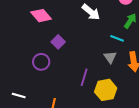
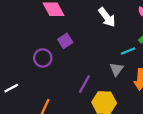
cyan line: (117, 38) -> (128, 51), turned -56
white line: (19, 96) -> (11, 88), turned -56

